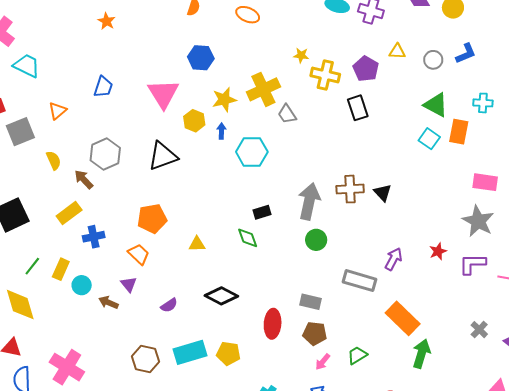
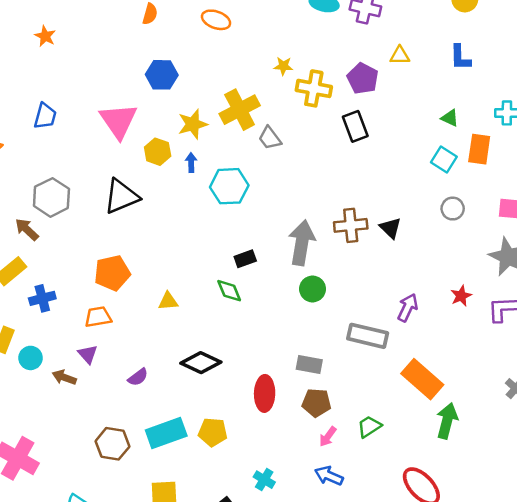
blue L-shape: (466, 53) -> (460, 57), moved, turned 115
gray circle: (433, 60) -> (453, 209), moved
green triangle: (436, 105) -> (450, 118), size x0.6
orange trapezoid: (139, 254) -> (98, 317), turned -50

